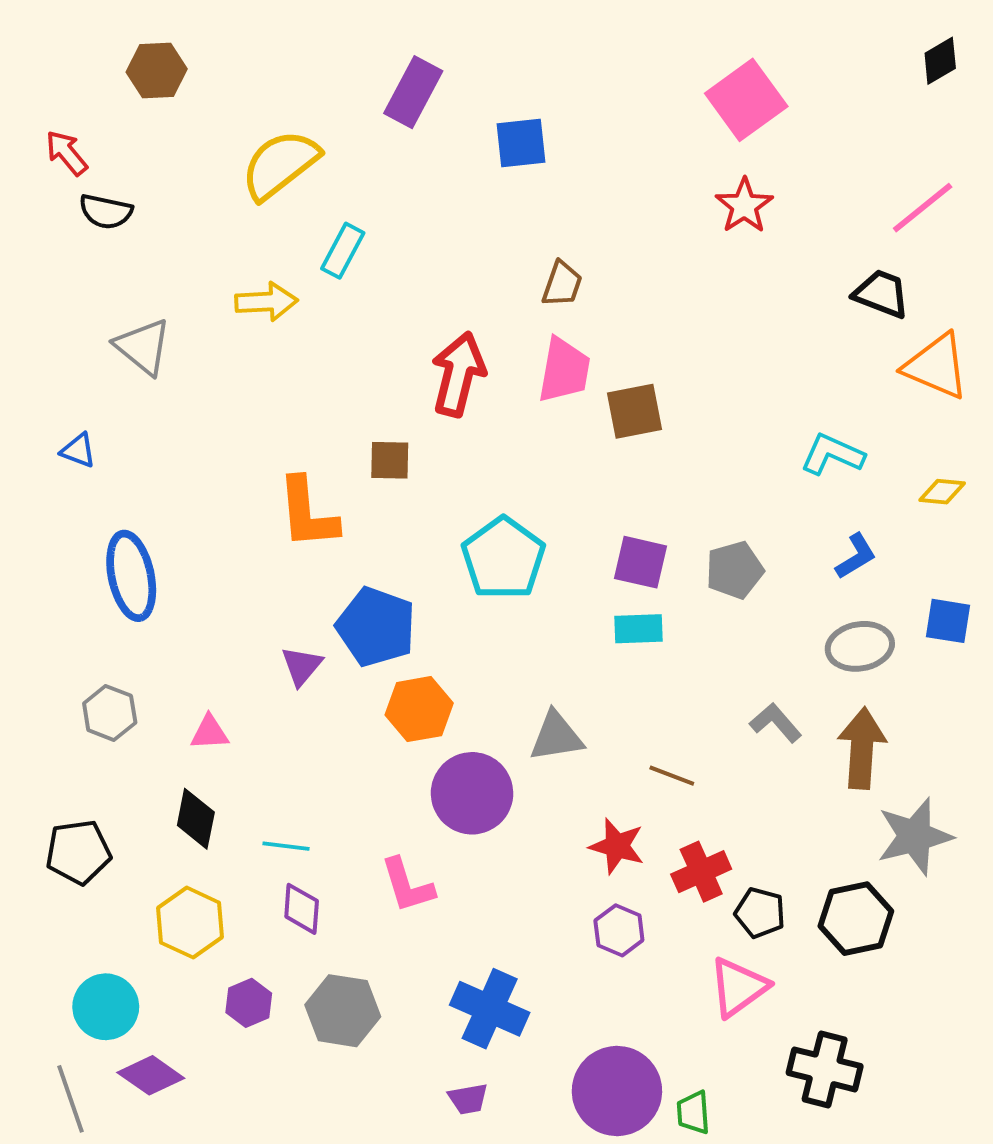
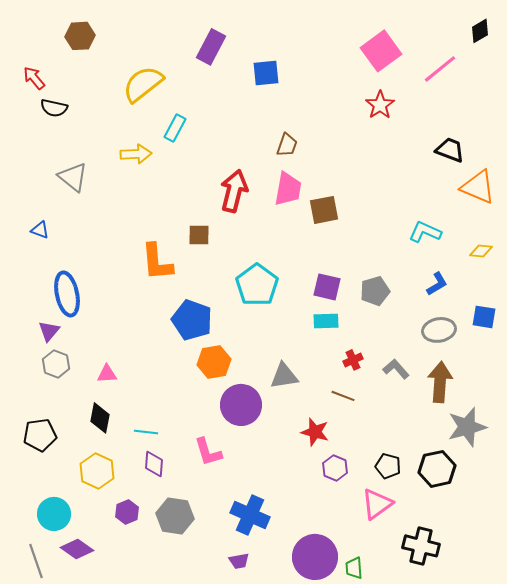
pink line: (923, 208) -> (440, 69), moved
purple triangle: (302, 666) -> (49, 331), moved
red cross: (701, 872) -> (353, 360), moved, size x0.7
purple hexagon: (619, 930) -> (335, 468), moved

